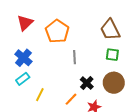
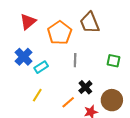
brown trapezoid: (110, 30) -> (90, 23), moved
cyan rectangle: (23, 79) -> (41, 67), moved
brown circle: (114, 83) -> (112, 100), moved

